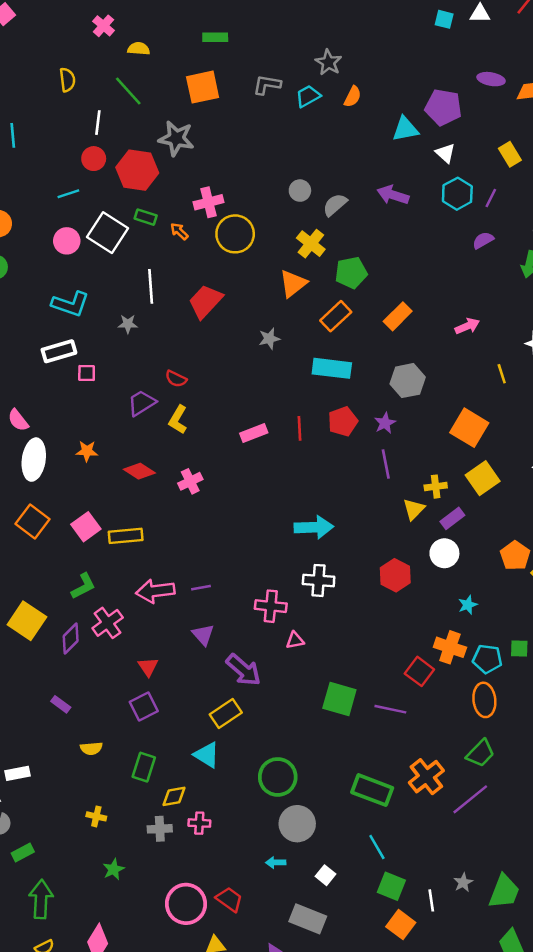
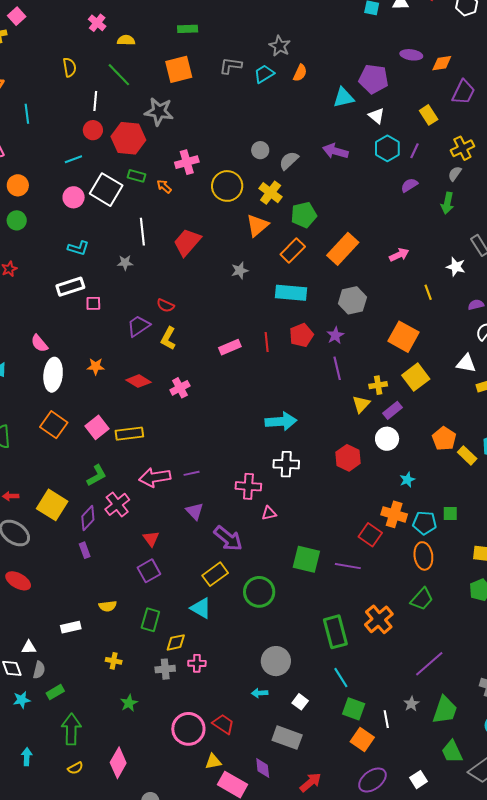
yellow circle: (235, 234) -> (227, 186), moved
cyan L-shape: (70, 304) -> (78, 248), size x0.7
orange rectangle: (398, 316) -> (343, 249), size x1.4
purple rectangle: (61, 704) -> (85, 550), moved, turned 35
white rectangle: (17, 773) -> (71, 627), moved
green circle: (278, 777) -> (259, 592), moved
green rectangle: (372, 790) -> (335, 632), turned 56
purple line: (470, 799) -> (429, 664), moved

